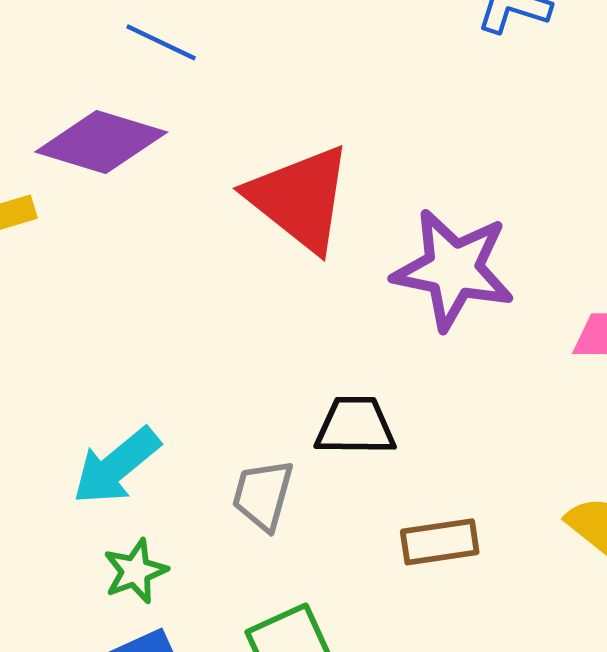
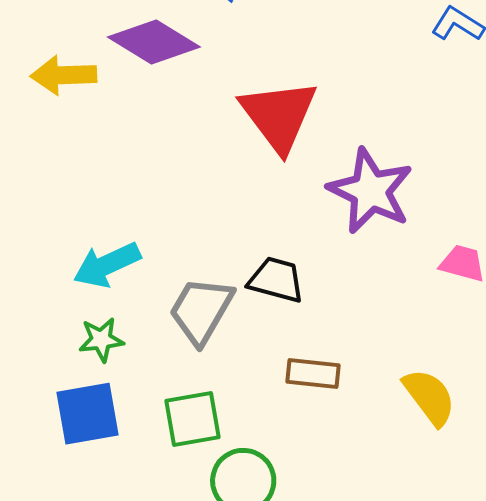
gray trapezoid: (263, 495) -> (201, 310), size x1.4

